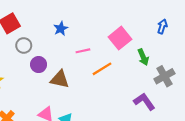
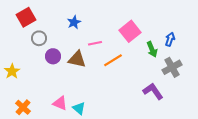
blue arrow: (162, 26) -> (170, 39), moved
brown triangle: (60, 79) -> (77, 59), moved

